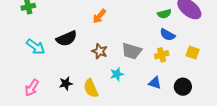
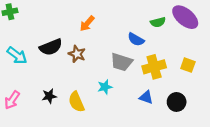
blue semicircle: (168, 35) -> (136, 39), moved
brown star: (100, 51) -> (77, 54), moved
yellow cross: (162, 55) -> (154, 67), size x1.5

